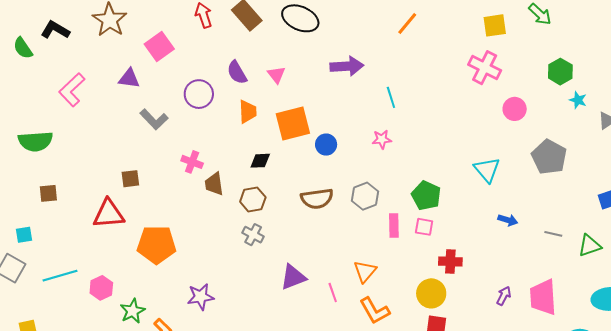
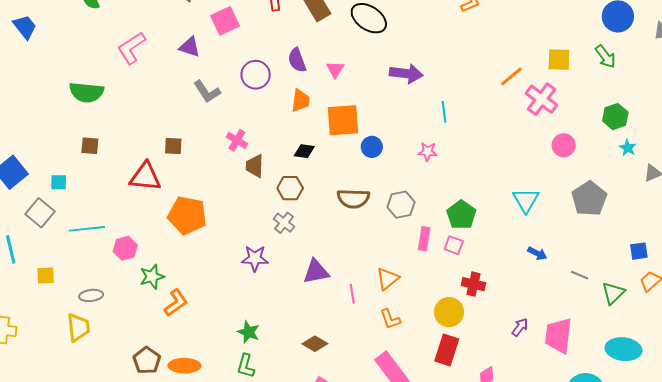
orange line: (407, 23) -> (511, 77), moved
green triangle: (589, 246) -> (613, 293), turned -35
purple star: (201, 297) -> (255, 258), moved
orange L-shape: (375, 311) -> (390, 319), size x0.7

